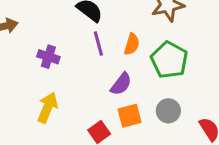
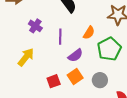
purple line: (98, 44) -> (60, 37), moved
orange square: (130, 116) -> (75, 76), turned -35

